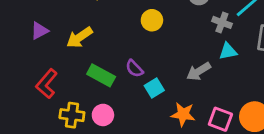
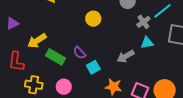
gray cross: (222, 22) -> (143, 22), turned 32
yellow arrow: (79, 37) -> (37, 41), moved
red L-shape: (47, 84) -> (16, 62), turned -35
pink circle: (103, 115) -> (64, 87), moved

